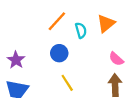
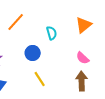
orange line: (57, 21) -> (16, 22), moved
orange triangle: (106, 24) -> (84, 25), moved

